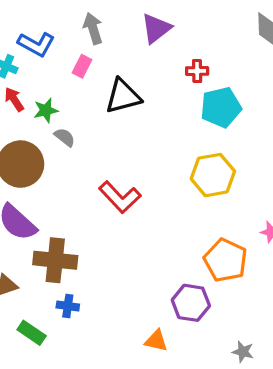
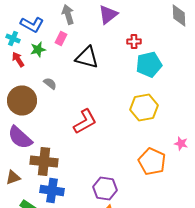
black triangle: (123, 96) -> (87, 58), turned 30
green star: (46, 110) -> (38, 50), moved
red L-shape: (120, 197) -> (85, 122), turned -76
purple hexagon: (191, 303) -> (105, 188), moved
blue cross: (68, 306) -> (52, 190), size x1.6

